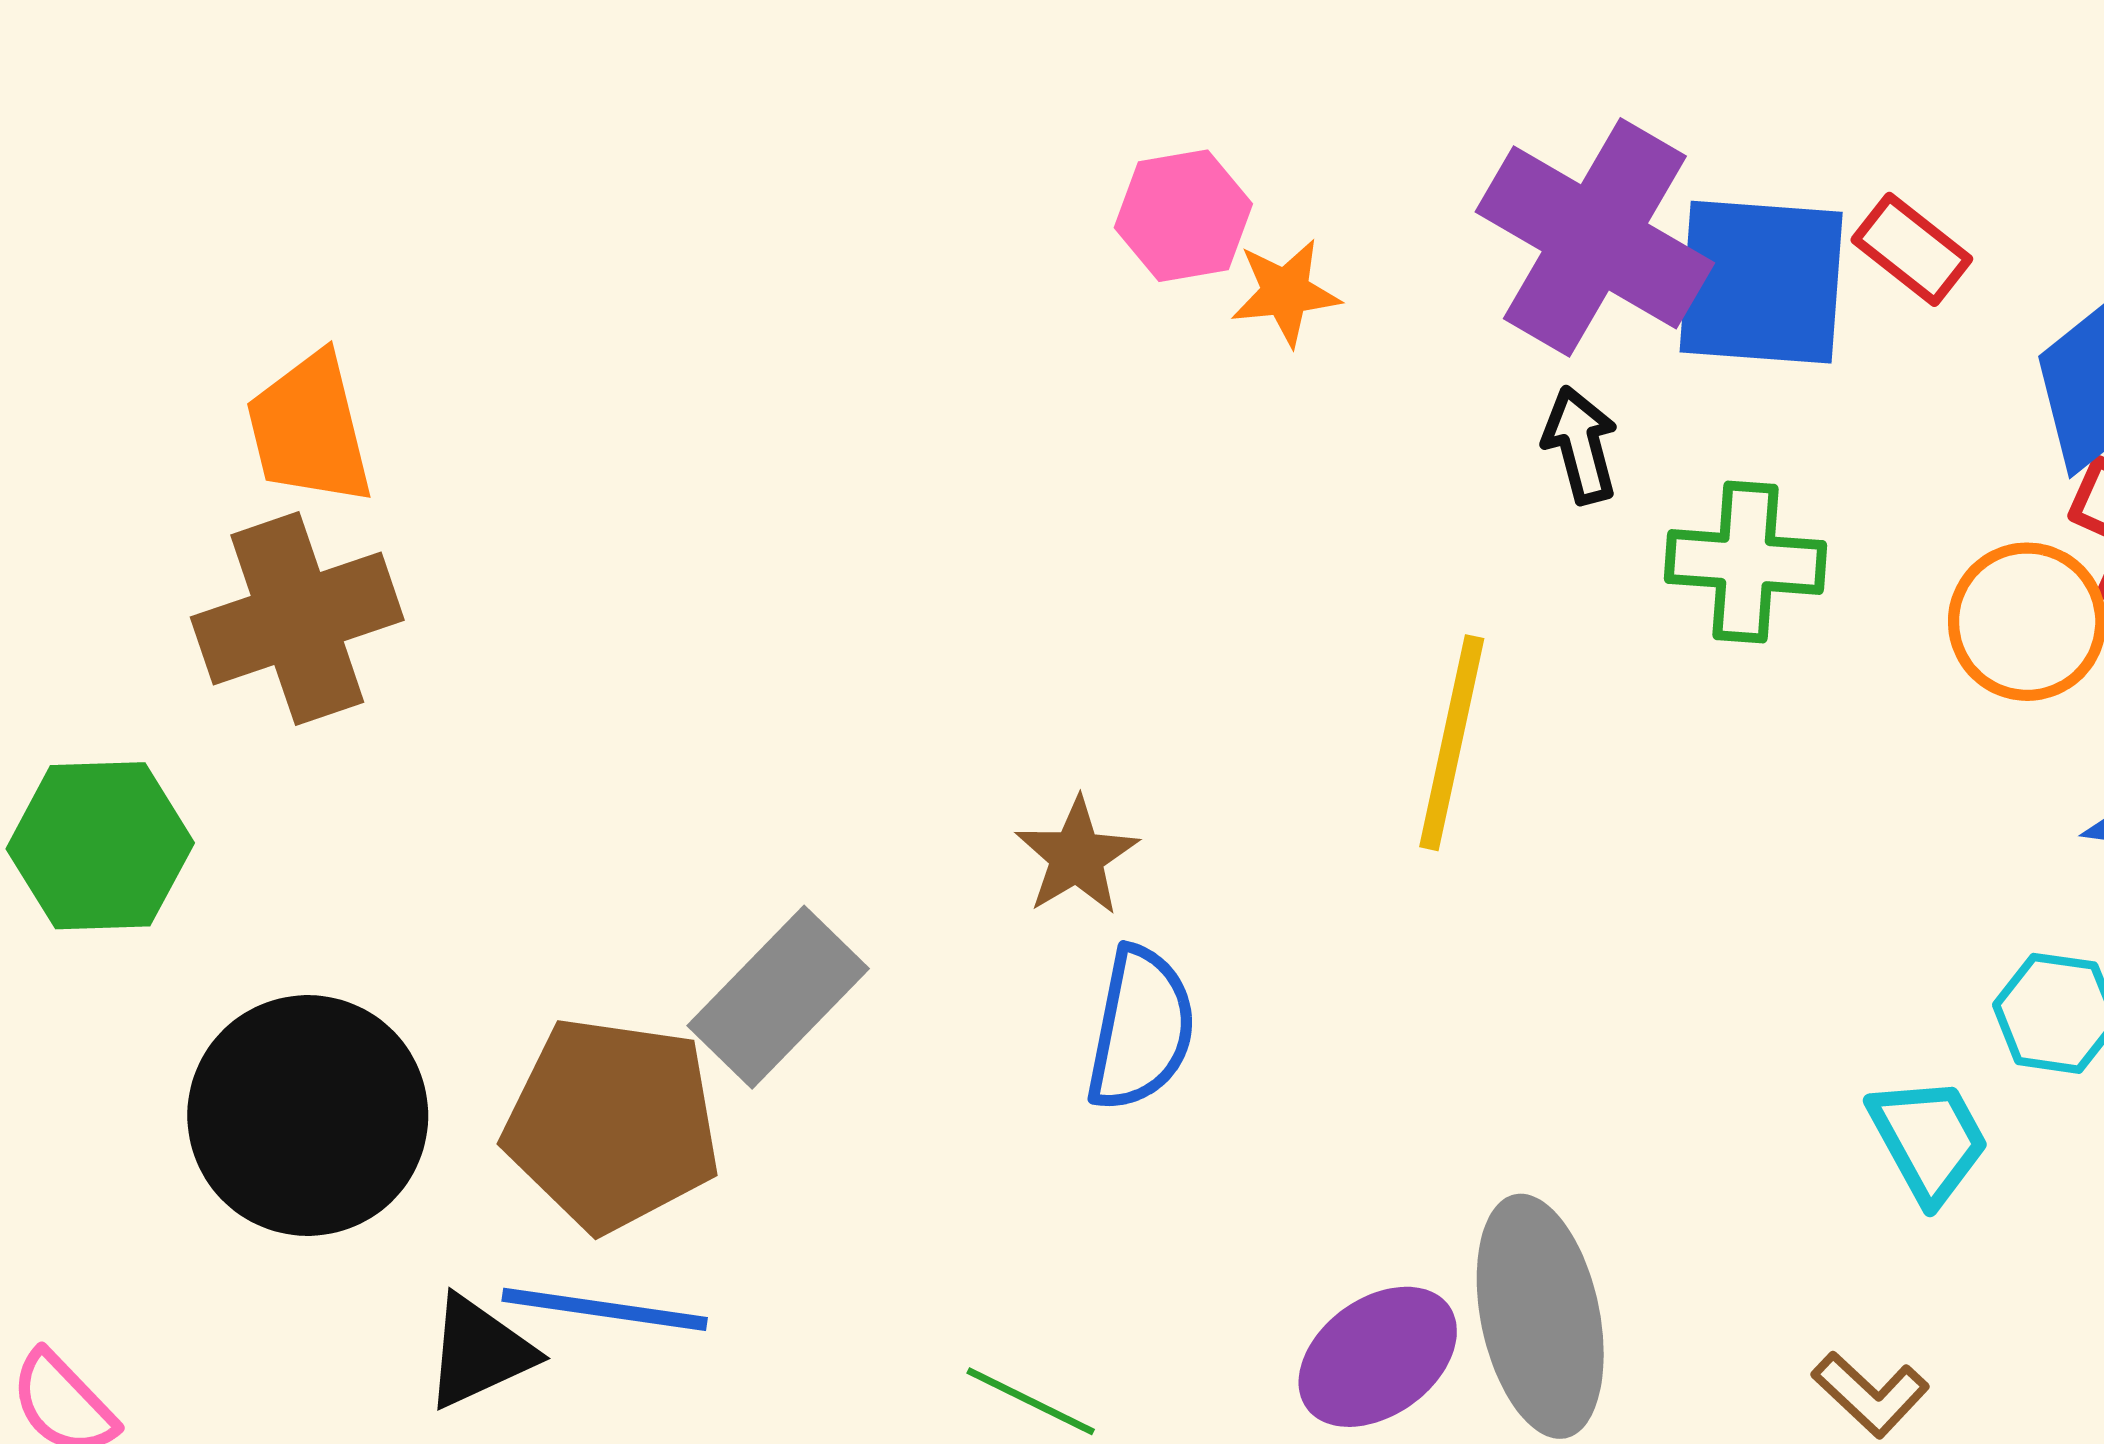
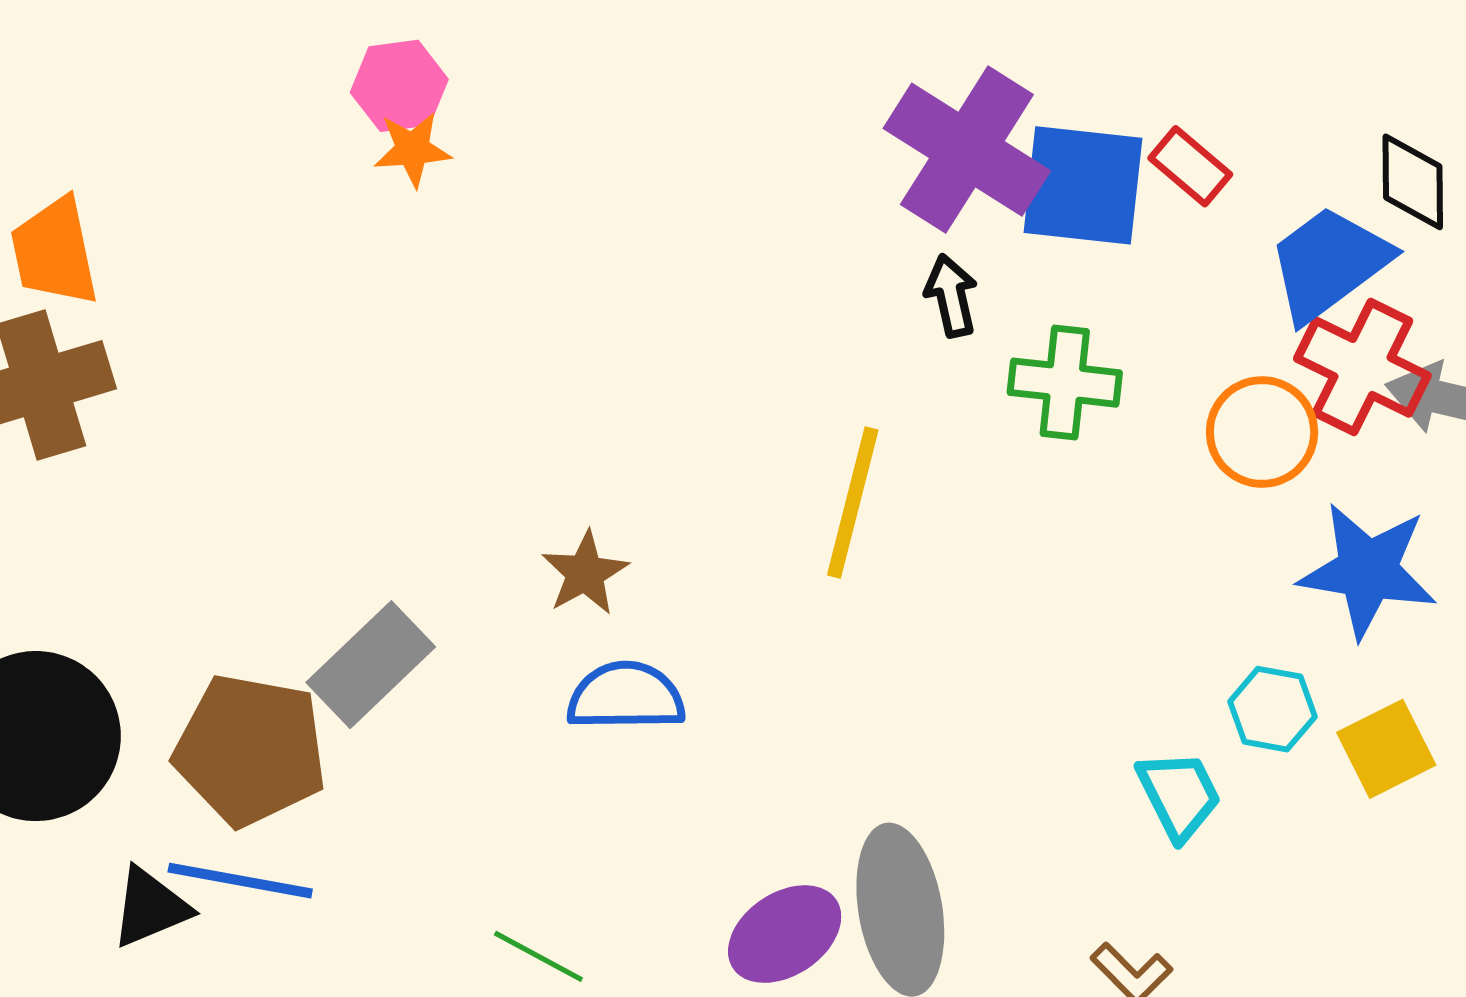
pink hexagon: (1183, 216) -> (399, 86), moved
orange star: (1285, 292) -> (412, 149), moved
blue semicircle: (1141, 1029) -> (626, 696), turned -104

